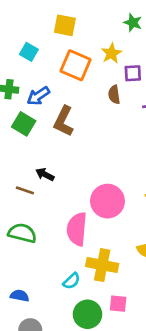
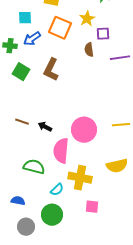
cyan square: (29, 52) -> (25, 18), turned -32
blue arrow: (38, 96) -> (32, 39), moved
black arrow: (45, 174) -> (45, 127), moved
green semicircle: (22, 233) -> (34, 167), moved
green circle: (88, 314) -> (52, 215), moved

